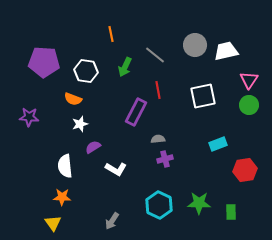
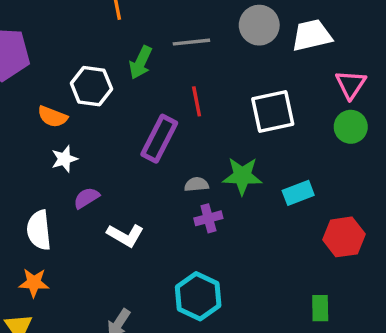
gray line: (155, 55) -> (191, 42), turned -45
white hexagon: (86, 71) -> (91, 86), moved
green star: (199, 203) -> (242, 176), moved

